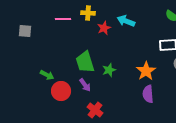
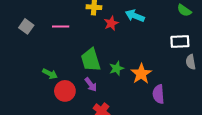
pink line: (63, 19) -> (61, 26), moved
gray square: (25, 31) -> (26, 26), turned 32
orange star: (146, 71) -> (141, 74), moved

